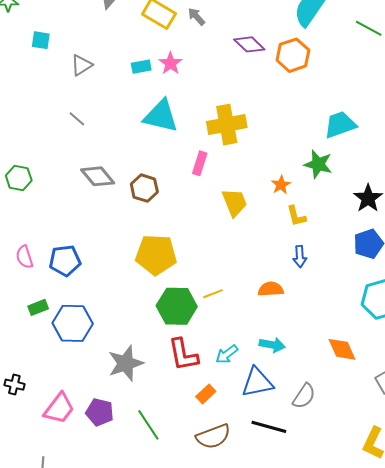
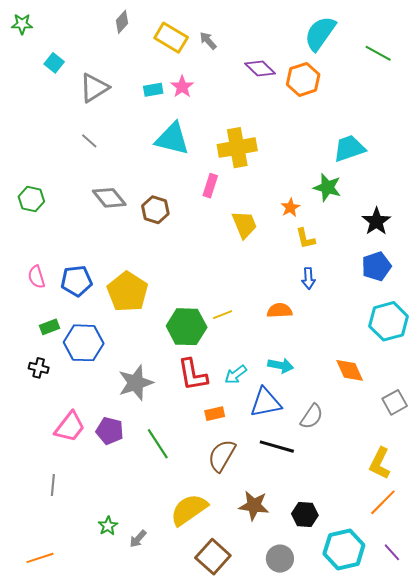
cyan square: (41, 40) -> (54, 63), turned 30
gray triangle: (81, 65) -> (94, 88), size x1.4
yellow pentagon: (156, 255) -> (127, 292), moved, turned 30
black cross: (14, 385) -> (39, 368), moved
orange rectangle: (206, 394) -> (215, 414), turned 30
brown semicircle: (213, 436) -> (222, 456), turned 140

